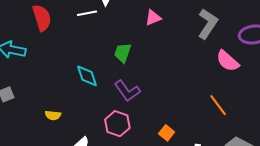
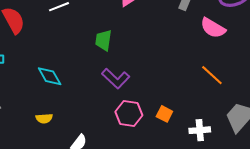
cyan diamond: (87, 76) -> (50, 76), moved
pink hexagon: (117, 124) -> (129, 113), moved

